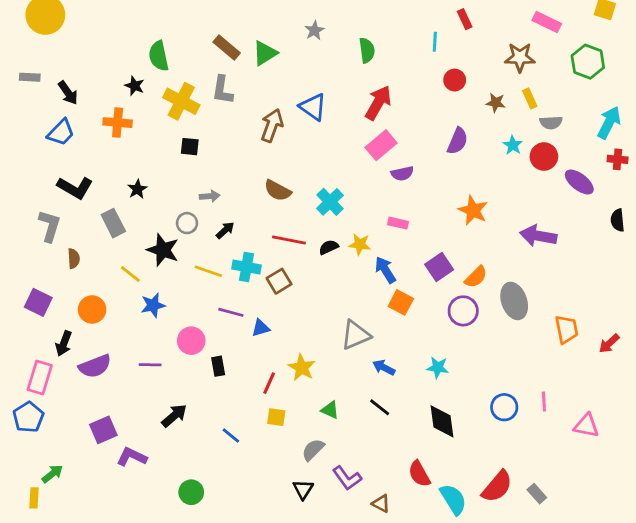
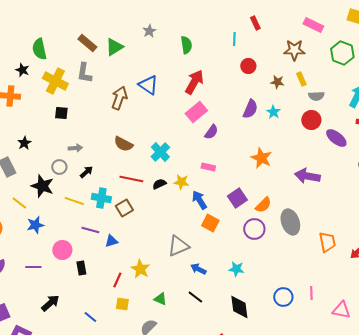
cyan star: (513, 145) -> (273, 112), moved
purple semicircle: (402, 174) -> (211, 132), turned -42

